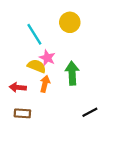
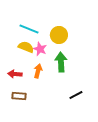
yellow circle: (70, 22) -> (59, 35), moved
cyan line: (34, 34) -> (29, 29), turned -36
yellow semicircle: (37, 66) -> (26, 47), moved

